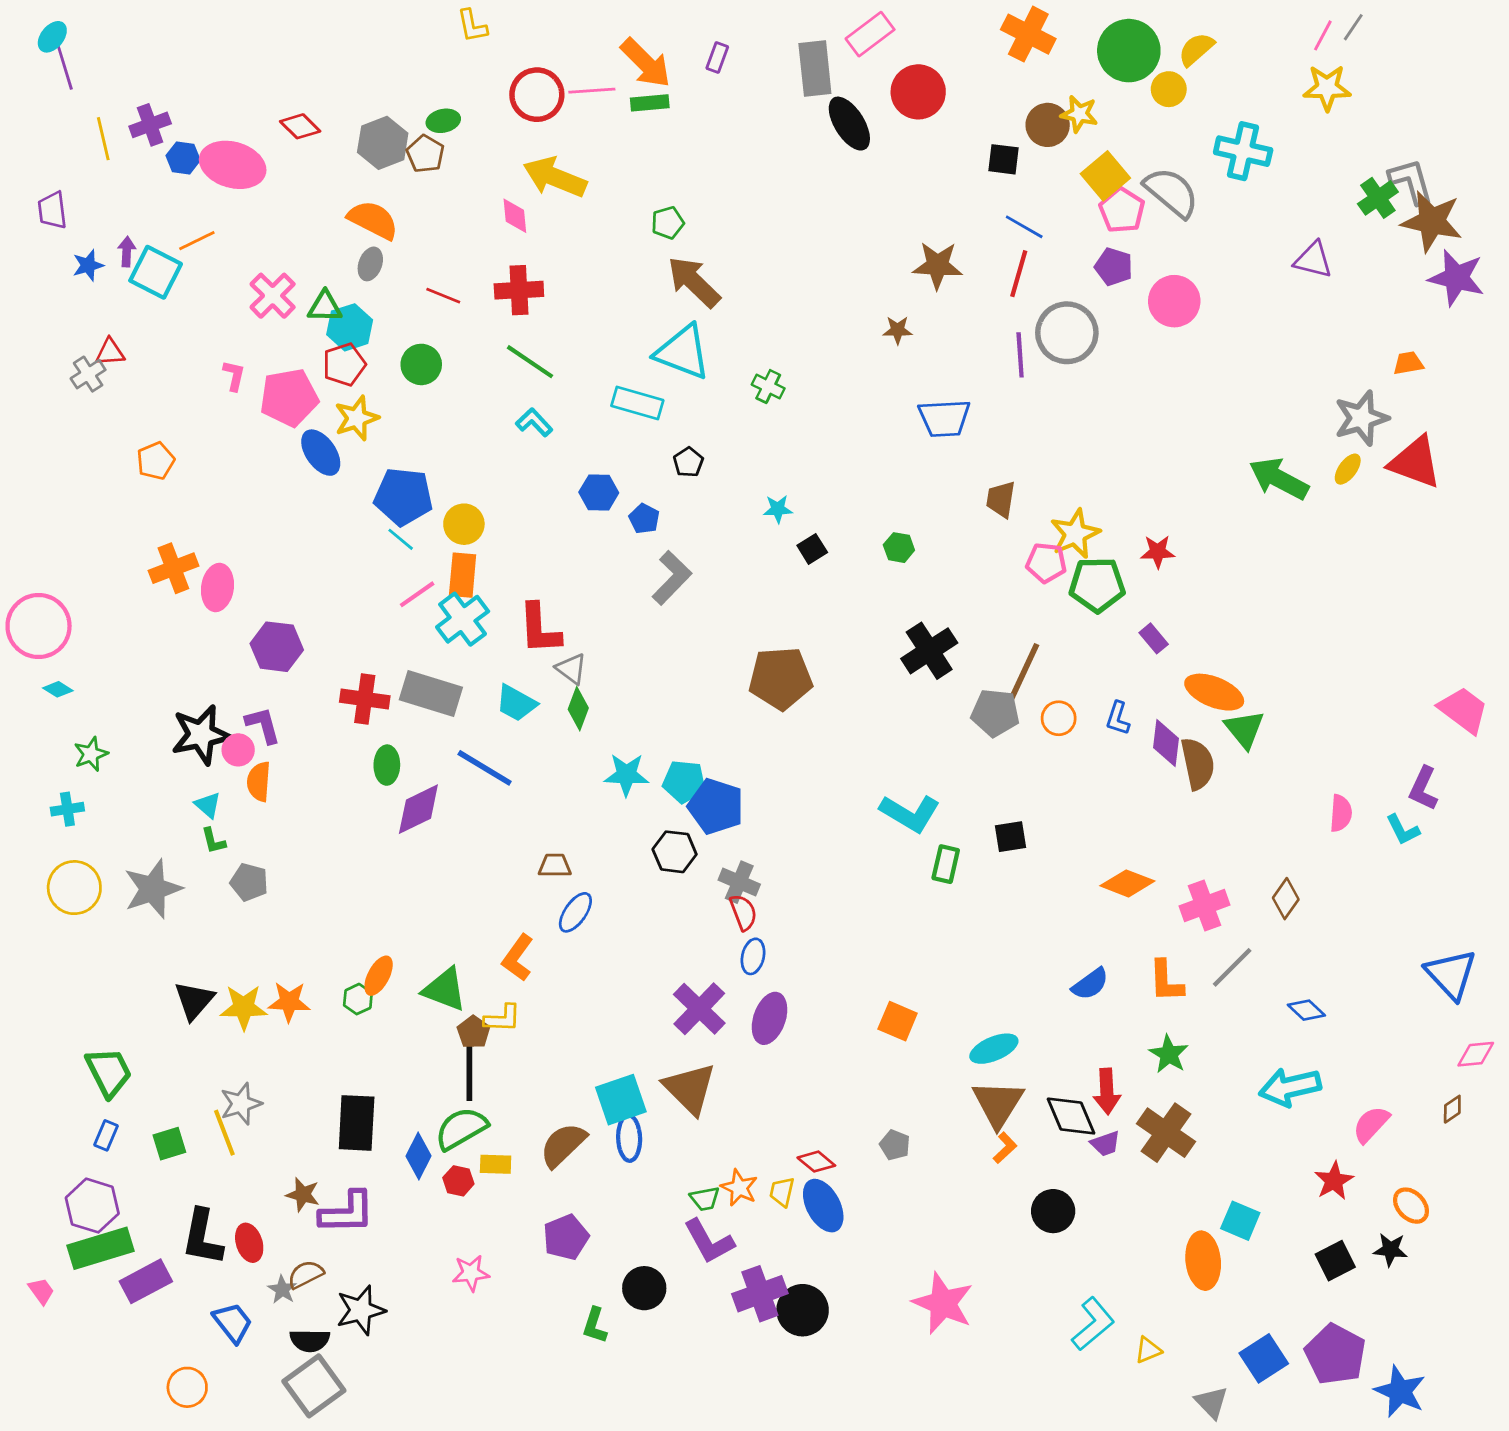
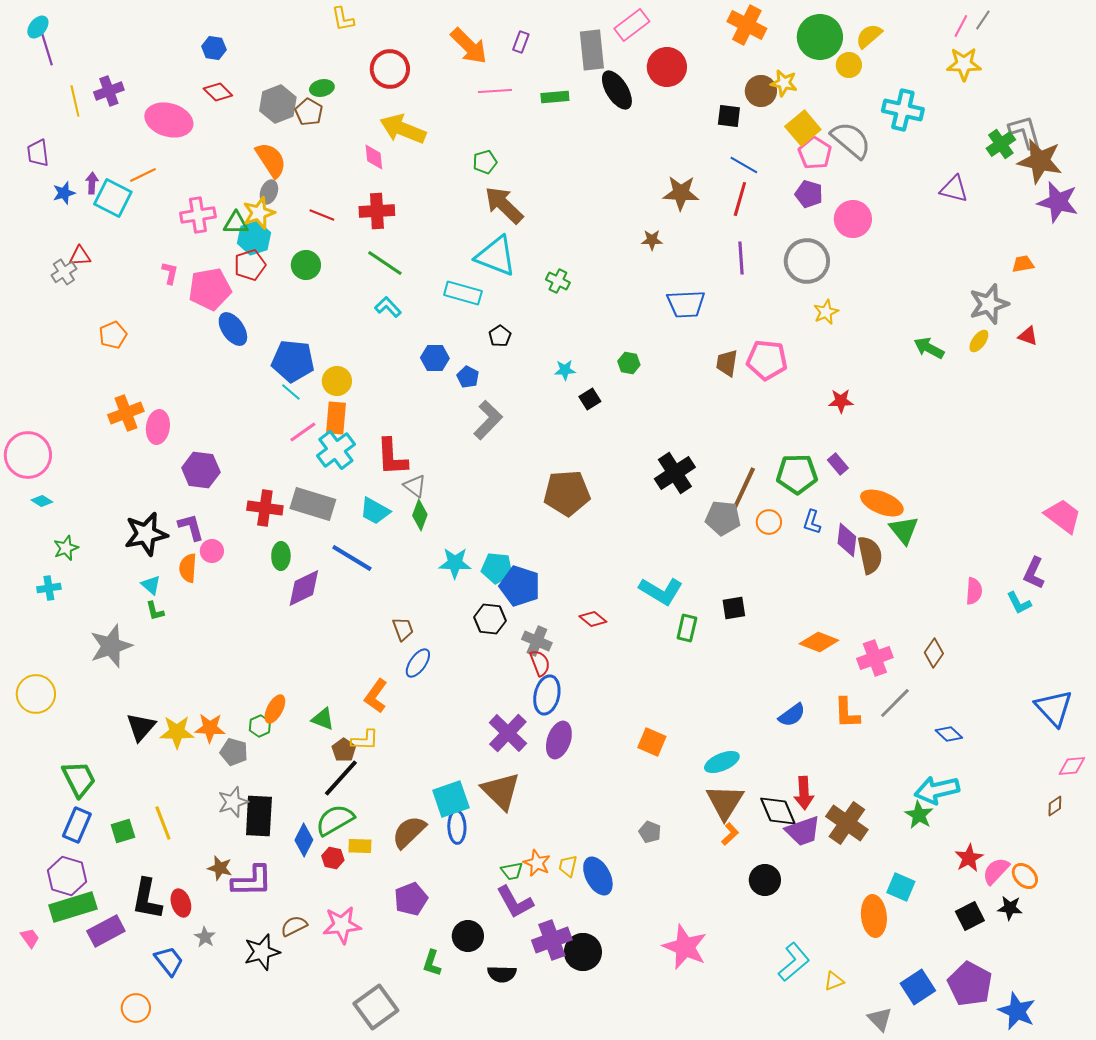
pink line: (592, 91) -> (495, 91), moved
green rectangle: (650, 103) -> (555, 97), moved
blue hexagon: (183, 158) -> (214, 48), moved
orange semicircle: (373, 220) -> (271, 160), turned 30
pink cross: (273, 296) -> (198, 215), turned 36
gray circle: (1067, 333) -> (807, 261), moved
yellow star: (357, 418) -> (259, 213), moved
red triangle: (1415, 462) -> (1028, 336), size x0.5
green arrow: (1279, 479) -> (929, 348), size x0.7
yellow star: (1075, 534) -> (826, 312), moved, size x0.7
green hexagon: (899, 548) -> (629, 363), moved
pink pentagon: (1046, 563) -> (767, 360), moved, size x1.4
green pentagon: (1097, 585) -> (797, 474), moved
pink circle: (238, 750) -> (212, 551), moved
brown trapezoid: (555, 866) -> (403, 629), turned 70
gray pentagon: (249, 882) -> (234, 752), moved
yellow circle: (74, 888) -> (36, 694), moved
blue ellipse: (753, 956) -> (547, 695), size x1.5
green triangle: (445, 989) -> (323, 719), size x0.7
green star: (1169, 1054) -> (919, 815), moved
black line: (469, 1071) -> (341, 778), turned 42
gray star: (241, 1104) -> (233, 802), moved
pink semicircle: (1371, 1124) -> (996, 871), moved
blue rectangle: (106, 1135) -> (77, 825), size x1.6
purple trapezoid: (1105, 1144) -> (803, 831), size x1.6
red diamond: (816, 1162) -> (593, 619), moved
pink star: (471, 1273) -> (342, 925), size x1.4
brown semicircle: (306, 1274) -> (294, 926), moved
black semicircle: (310, 1340) -> (502, 974), moved
gray square: (314, 1386) -> (376, 1007), moved

